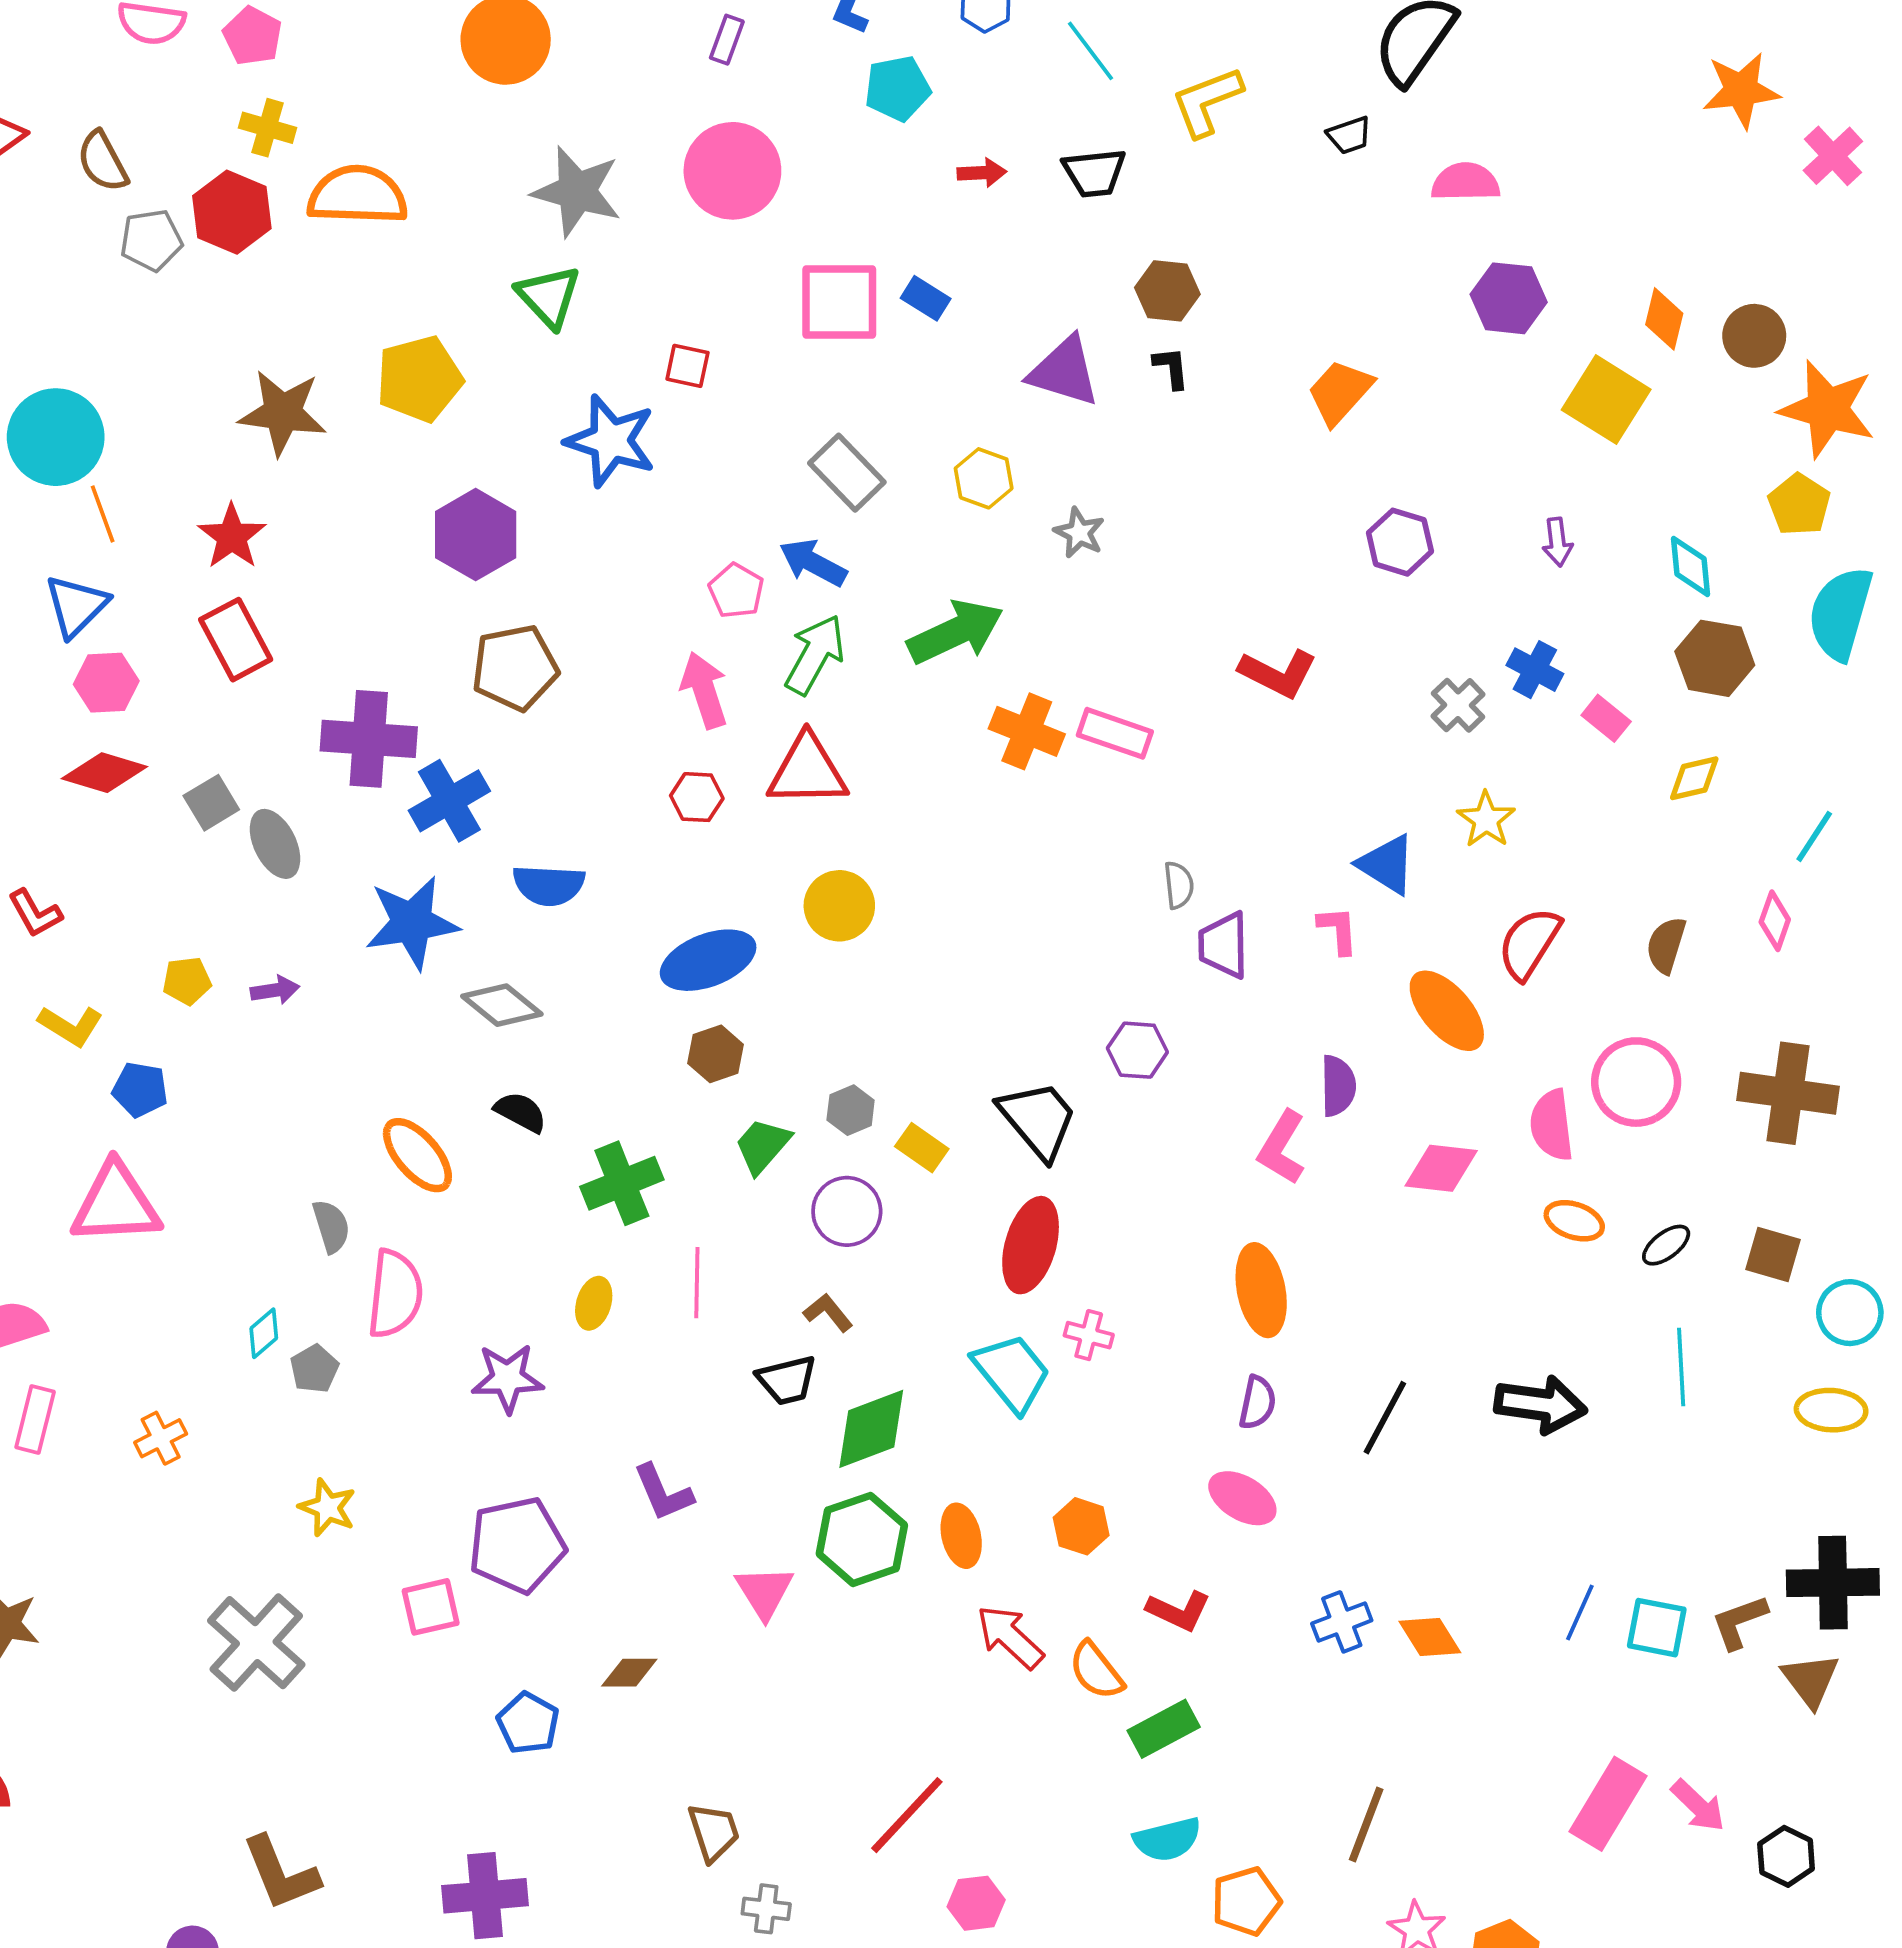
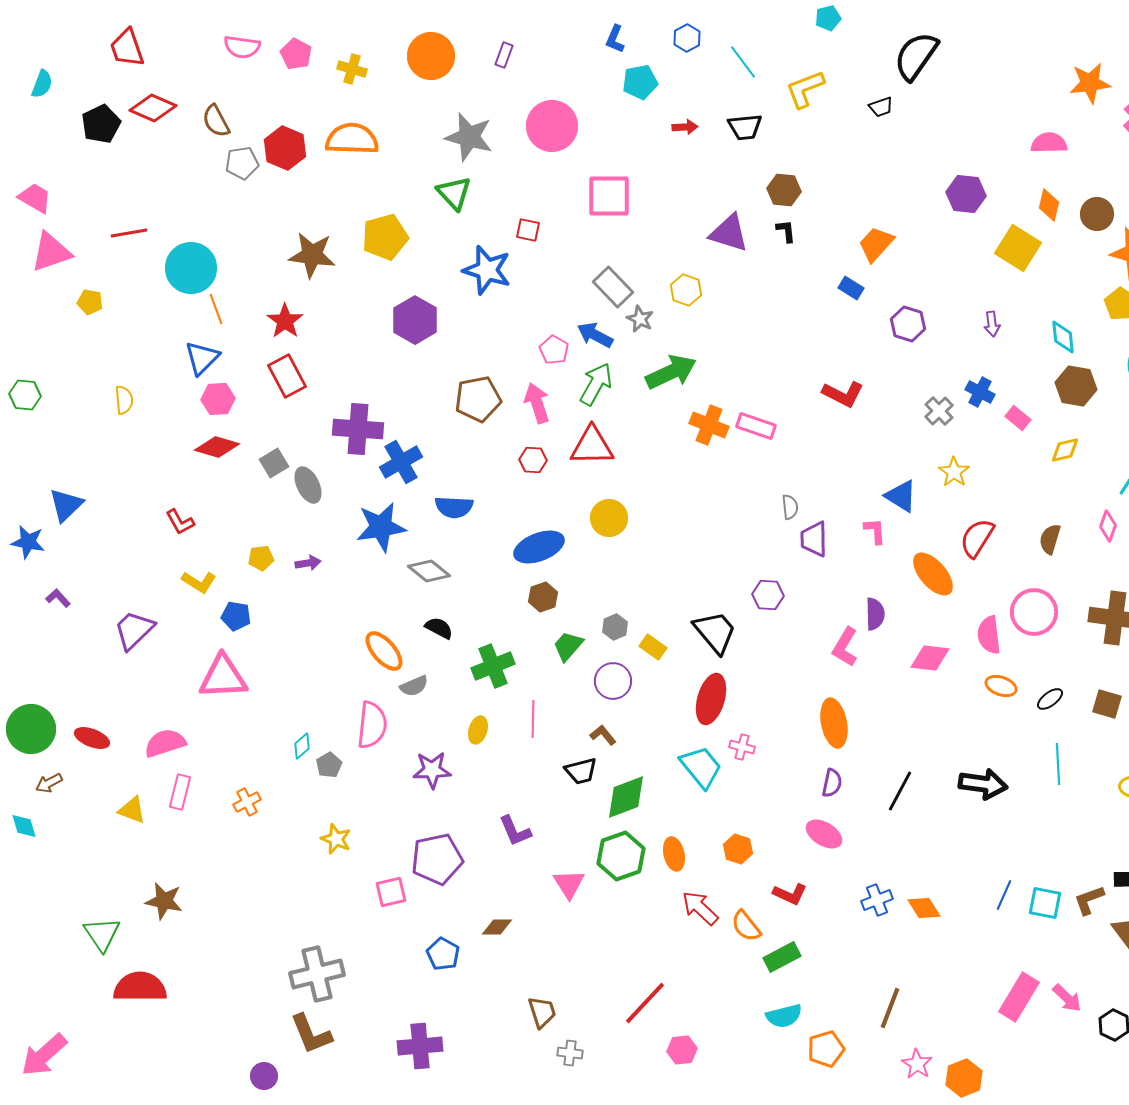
purple rectangle: (727, 40) -> (504, 55), moved
yellow cross: (268, 128) -> (352, 69), moved
pink semicircle: (1466, 182) -> (1049, 143), moved
blue rectangle: (926, 298) -> (851, 288), moved
gray star: (1079, 533) -> (640, 319), moved
brown pentagon: (515, 668) -> (478, 399), moved
gray semicircle: (331, 1226) -> (414, 686), moved, turned 84
gray cross: (256, 1643) -> (317, 974), moved, turned 34

